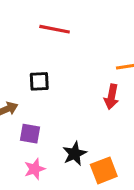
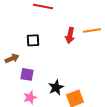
red arrow: (111, 97) -> (70, 35), moved

